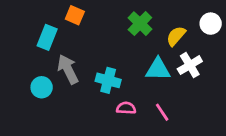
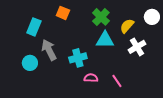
orange square: (75, 15) -> (63, 13), moved
cyan triangle: (158, 69) -> (105, 40), moved
cyan cross: (108, 80) -> (78, 58), turned -30

